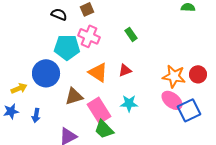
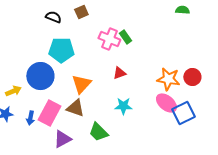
pink cross: (89, 36) -> (109, 39), moved
orange triangle: (98, 72) -> (81, 84), moved, turned 40
brown triangle: (74, 96) -> (75, 108), moved, turned 36
pink rectangle: (99, 110) -> (49, 113), moved, turned 60

